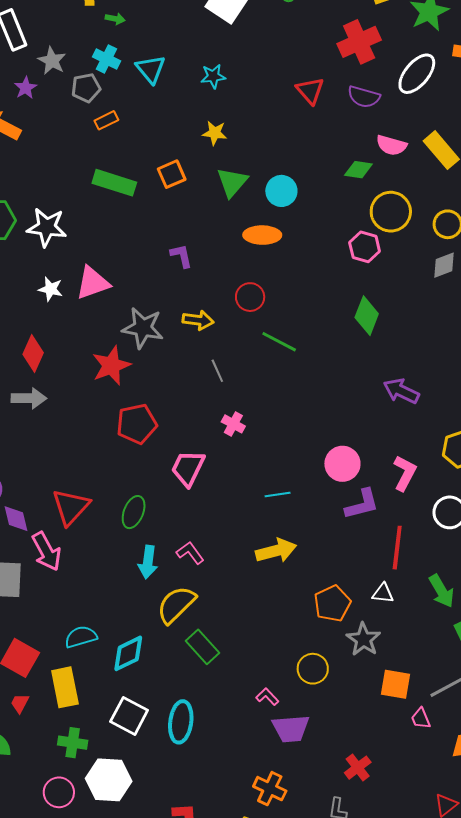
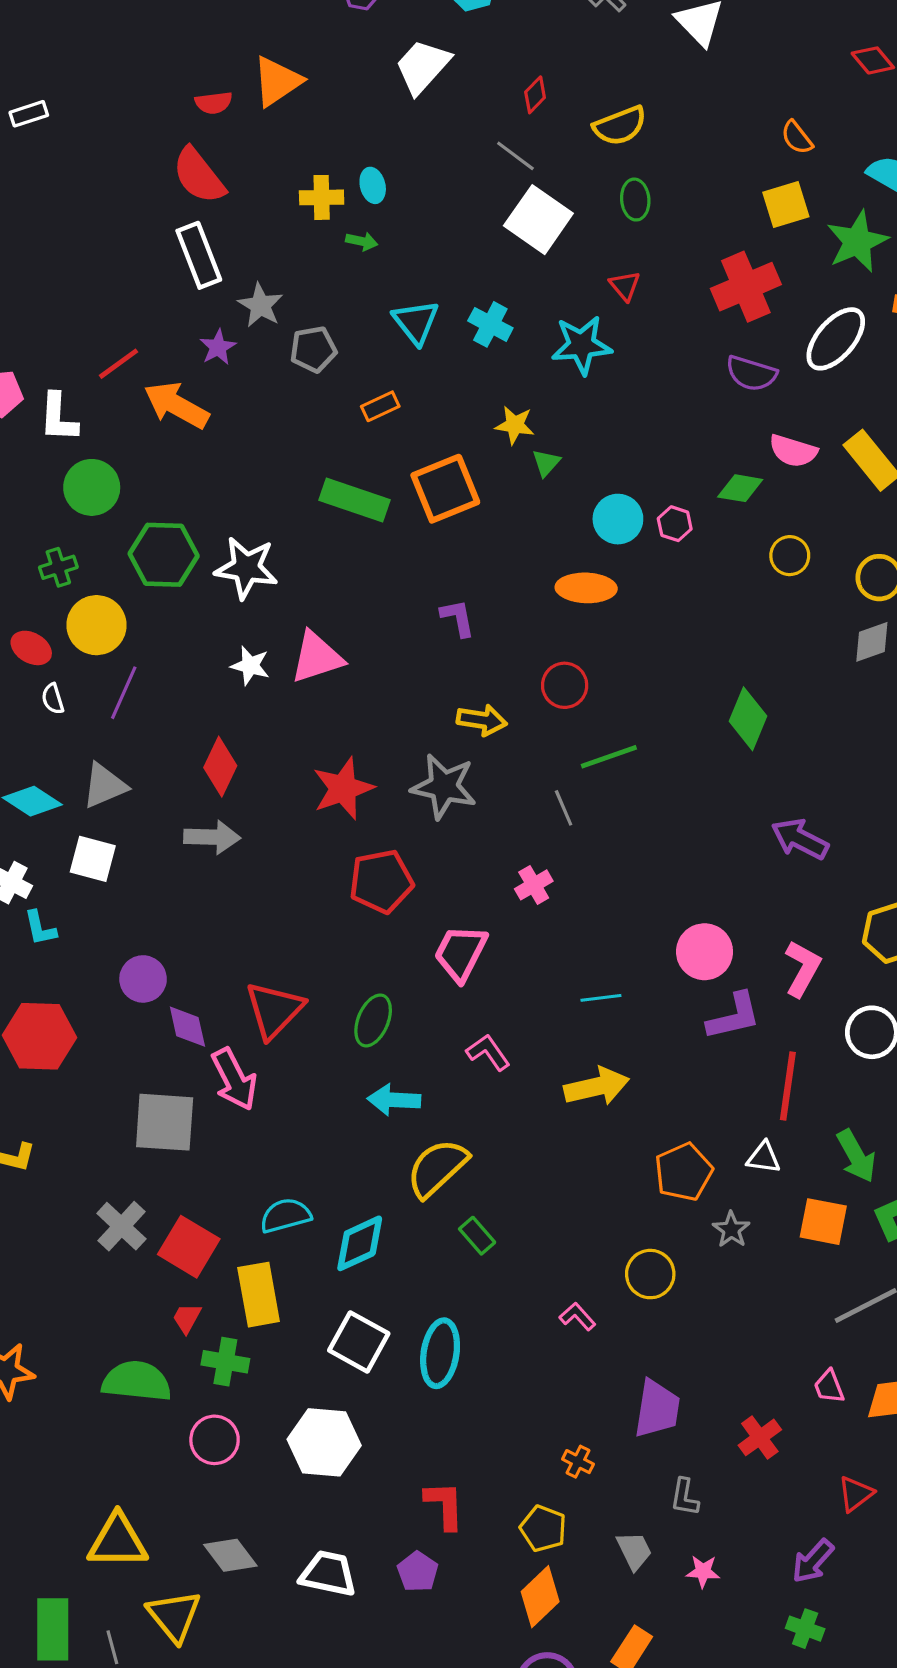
cyan cross: (106, 59) -> (490, 324), moved
cyan star: (213, 76) -> (582, 345), moved, size x1.5
red triangle: (310, 91) -> (625, 286), moved, size x0.7
orange rectangle: (106, 120) -> (380, 406), moved
orange square: (172, 174) -> (445, 489), size x1.5
green triangle: (232, 182) -> (546, 463), moved, size x0.6
yellow circle: (391, 212) -> (790, 556), size x0.6
pink hexagon: (365, 247) -> (675, 524), moved, size x0.7
gray star: (143, 328) -> (444, 786), moved
green line: (279, 342) -> (609, 757), turned -48
gray line: (217, 371) -> (564, 808), moved
pink cross: (233, 424) -> (534, 885), turned 30
pink L-shape: (190, 553) -> (488, 1052), moved
cyan arrow: (148, 562) -> (394, 1100), turned 84
gray star: (363, 639) -> (731, 1230), size x0.7
green rectangle: (203, 647) -> (477, 1236), size x0.7
orange square: (395, 684) -> (823, 1222), moved
pink trapezoid: (421, 718) -> (829, 1387), moved
purple trapezoid: (291, 729) -> (657, 1409), moved, turned -78
green cross: (73, 743) -> (225, 1362), moved
red cross: (358, 768) -> (760, 1437), moved
orange cross: (270, 789) -> (578, 1462), size x0.6
pink circle: (59, 792) -> (215, 1440), moved

